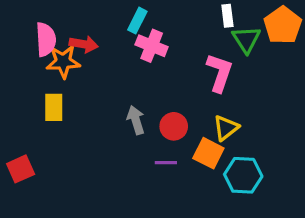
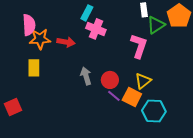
green triangle: (246, 39) -> (156, 25), turned 30
red arrow: (84, 44) -> (66, 42), moved
purple line: (166, 163) -> (114, 96), moved, turned 40

